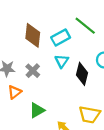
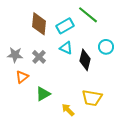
cyan triangle: (62, 61) -> (66, 48), turned -40

